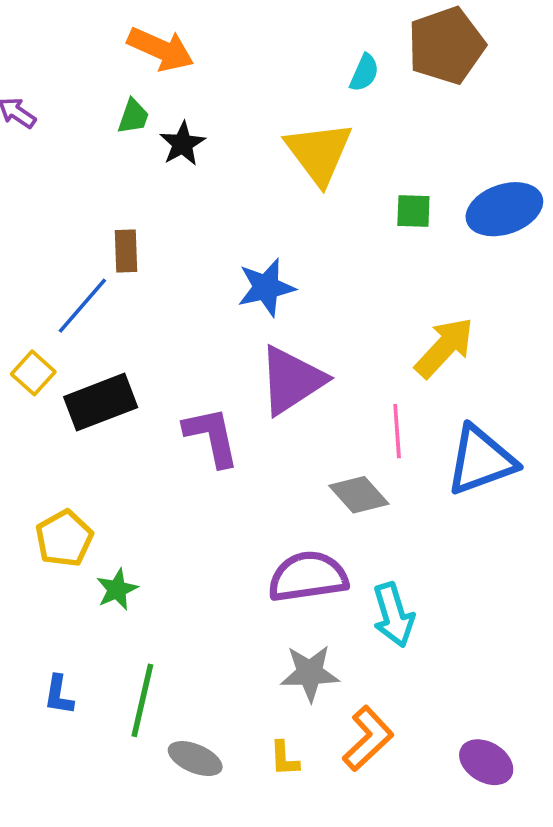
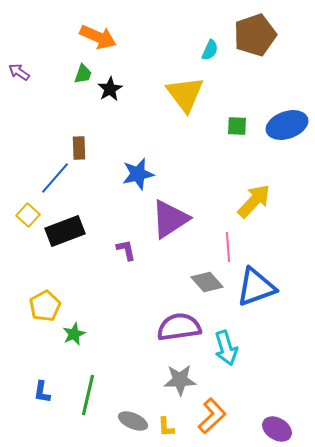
blue star: (266, 287) -> (138, 174), moved
purple L-shape: (212, 437) -> (126, 250), size x0.6
blue triangle: (481, 460) -> (256, 287), moved
gray ellipse: (195, 759) -> (133, 421), moved

